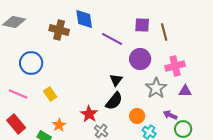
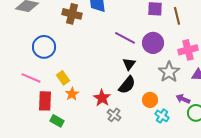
purple line: (112, 39) -> (125, 38), moved
red rectangle: (16, 124) -> (45, 101), moved, turned 42
orange star: (59, 125) -> (72, 94), moved

